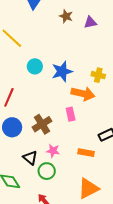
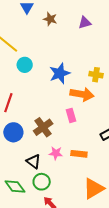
brown star: (66, 16) -> (50, 19), moved
cyan circle: (35, 66) -> (25, 65), moved
orange rectangle: (86, 153) -> (79, 154), moved
green circle: (47, 171) -> (42, 182), moved

